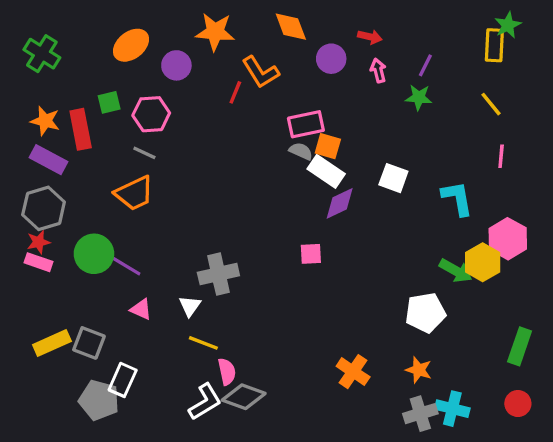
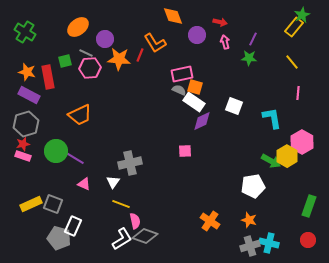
orange star: (215, 32) -> (119, 59), moved
yellow rectangle: (494, 45) -> (294, 27), turned 36
gray line: (144, 153) -> (86, 53), moved

